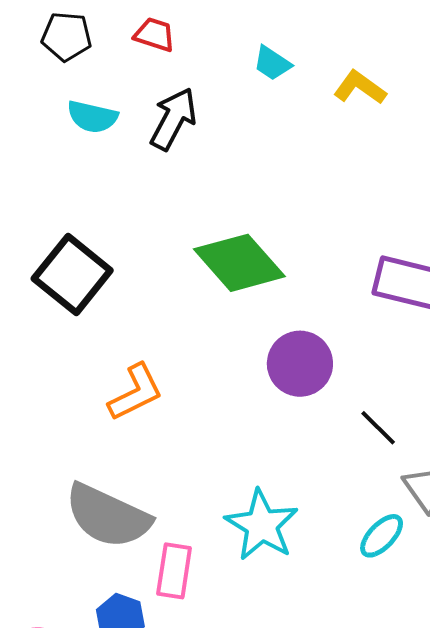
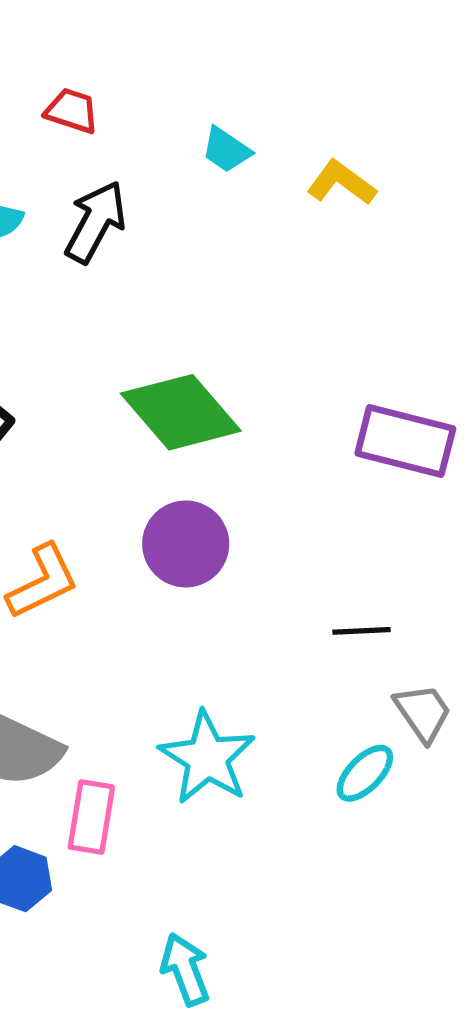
purple circle: (300, 364) -> (186, 544), moved
black line: (378, 428) -> (362, 631), turned -48

